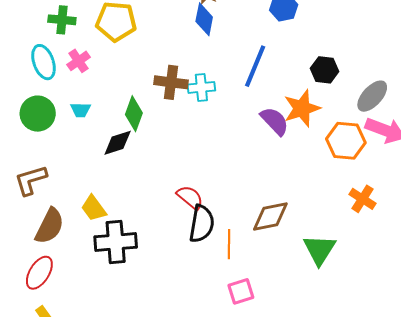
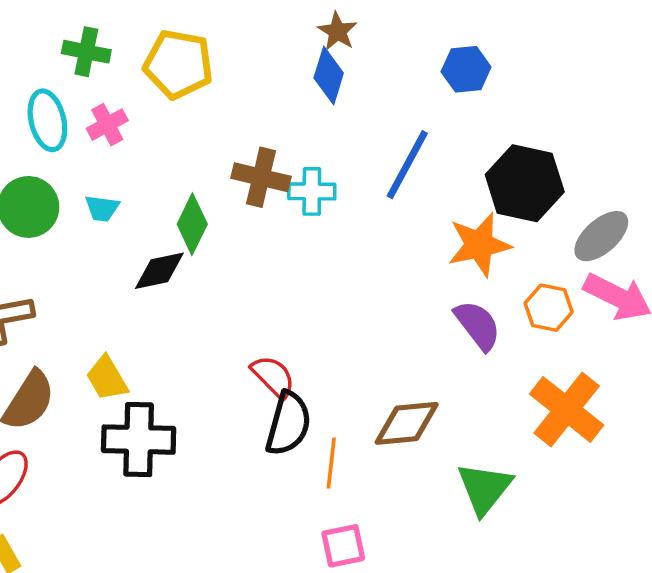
black hexagon: (325, 70) -> (525, 183), size x1.6
purple semicircle: (275, 121) -> (478, 325), moved
orange hexagon: (346, 141) -> (549, 308), size x0.7
orange cross: (362, 199) -> (567, 409), size x1.6

